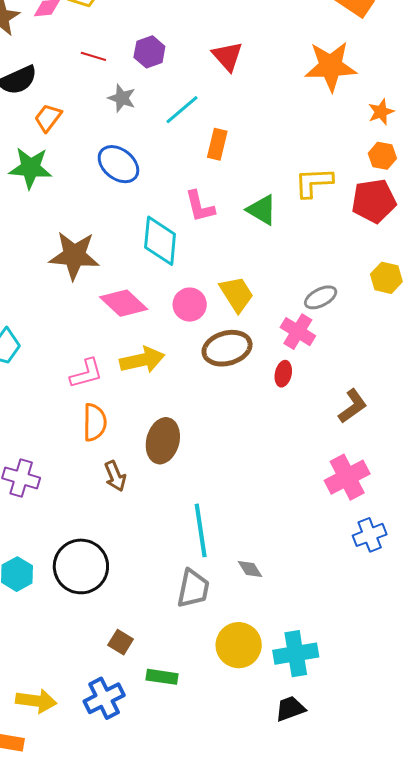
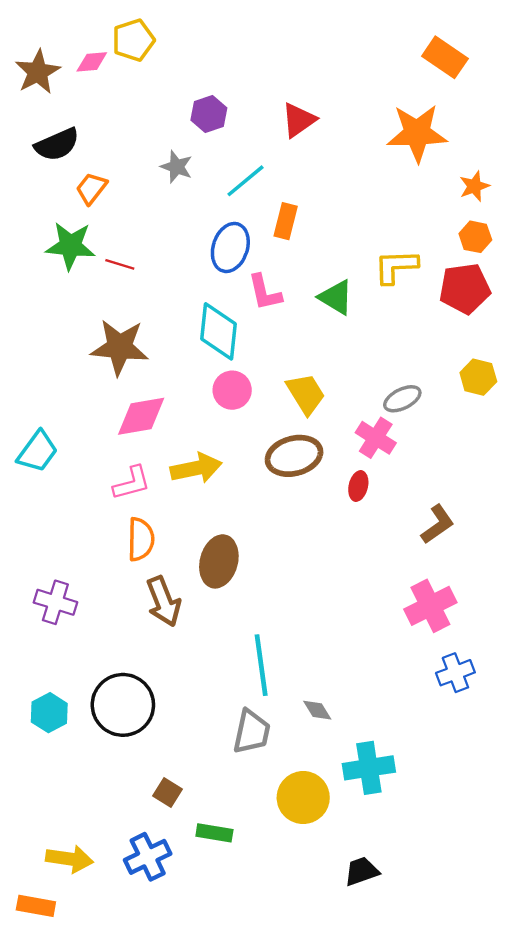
red line: (93, 56) -> (120, 264), moved
red triangle: (227, 56) -> (299, 120), turned 36
blue ellipse: (118, 164) -> (230, 247), moved, turned 69
pink diamond: (124, 303) -> (141, 416), moved, turned -54
pink circle: (190, 305) -> (232, 390), moved
brown arrow: (115, 476) -> (164, 602), size x1.4
cyan cross: (296, 654) -> (369, 768), moved

